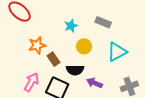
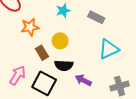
cyan star: (71, 26) -> (63, 11), moved
orange star: (37, 45) -> (30, 27), moved
yellow circle: (84, 46) -> (60, 41), moved

